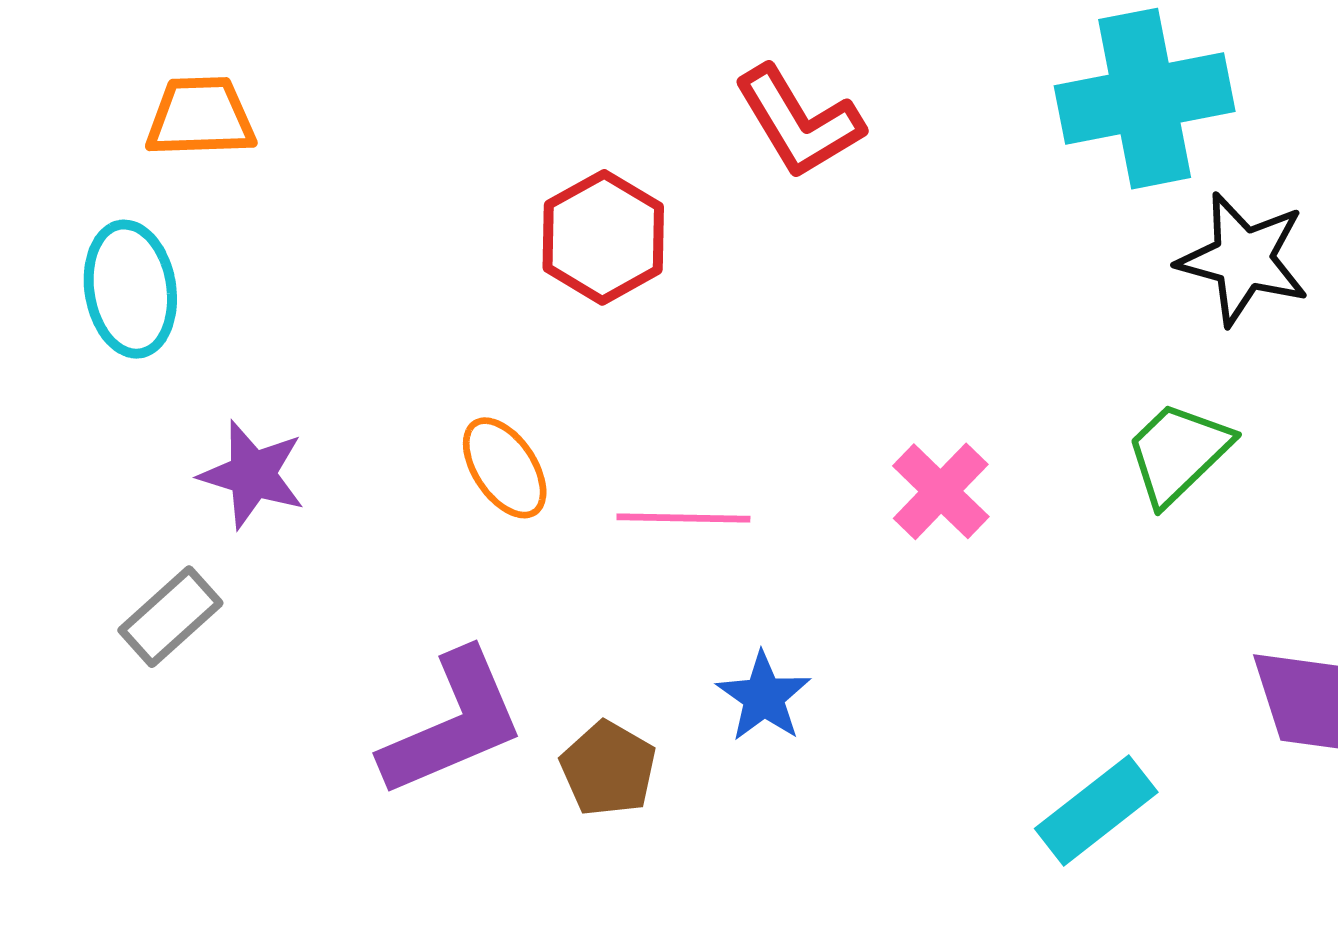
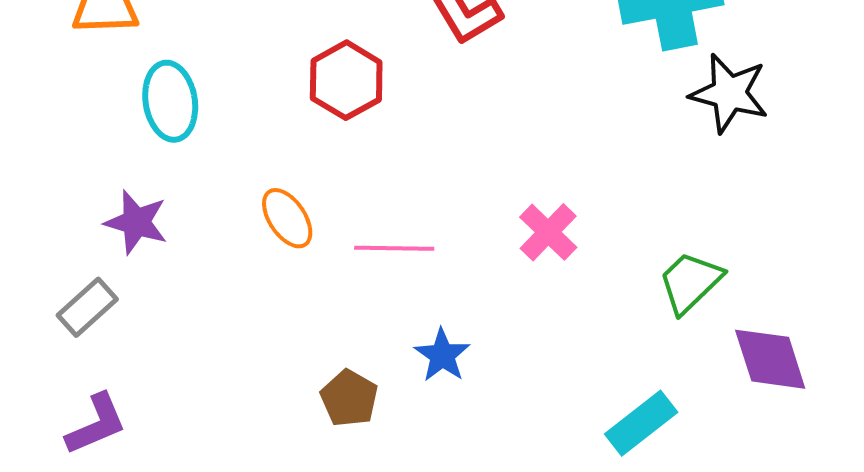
cyan ellipse: (130, 289) -> (170, 101), moved
green trapezoid: (1178, 453) -> (690, 282), moved
purple L-shape: (453, 724) -> (96, 424), moved, size x0.7

